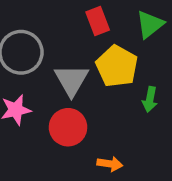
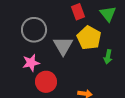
green triangle: (150, 24) -> (108, 14), turned -30
red circle: (68, 127) -> (46, 82), moved

